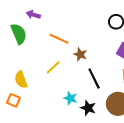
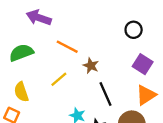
purple arrow: (33, 15) -> (39, 18), size x1.5
green semicircle: (19, 34) -> (21, 53), moved, turned -90

